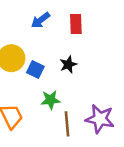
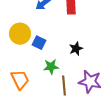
black star: (68, 64) -> (76, 49), moved

